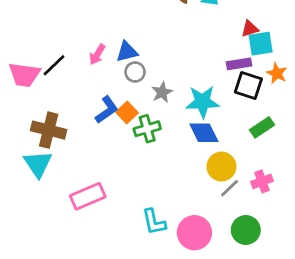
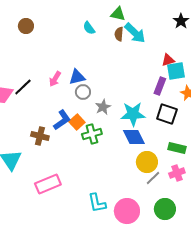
purple rectangle: (239, 64) -> (160, 86), turned -60
black square: (248, 86) -> (167, 114), moved
green rectangle: (262, 127) -> (177, 148), moved, turned 48
brown cross: (49, 130) -> (40, 136), moved, size x0.7

